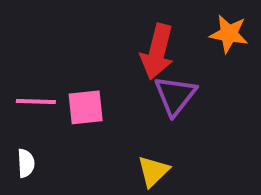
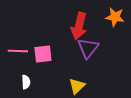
white semicircle: (26, 163) -> (26, 82), moved

